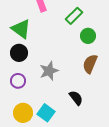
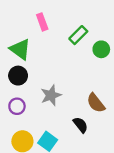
green circle: (88, 36) -> (101, 49), moved
brown semicircle: (90, 64) -> (96, 103), moved, turned -60

